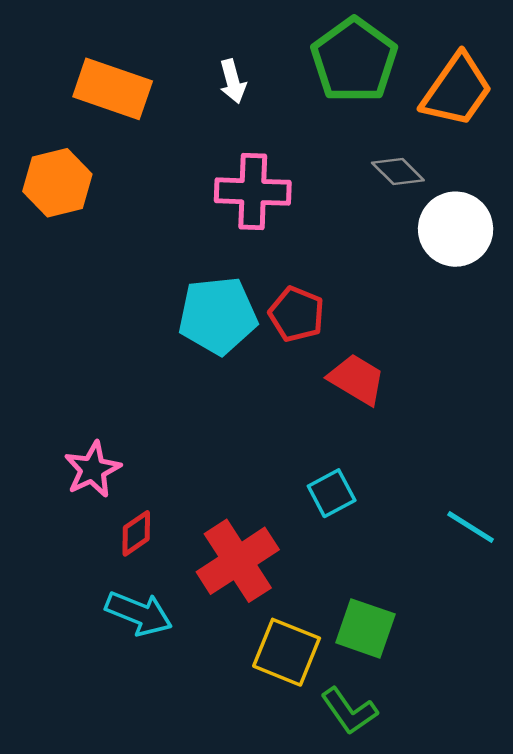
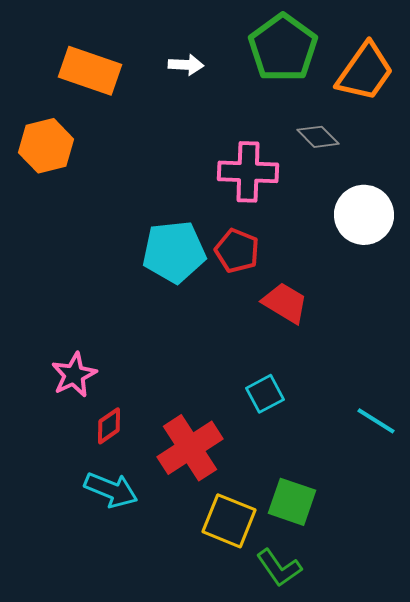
white arrow: (233, 81) -> (186, 65), turned -72
pink cross: (253, 192) -> (248, 172), moved
white circle: (456, 229) -> (364, 215), moved

